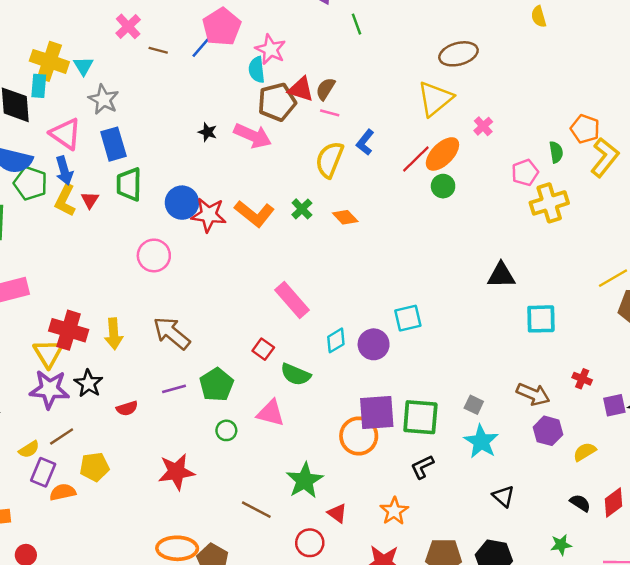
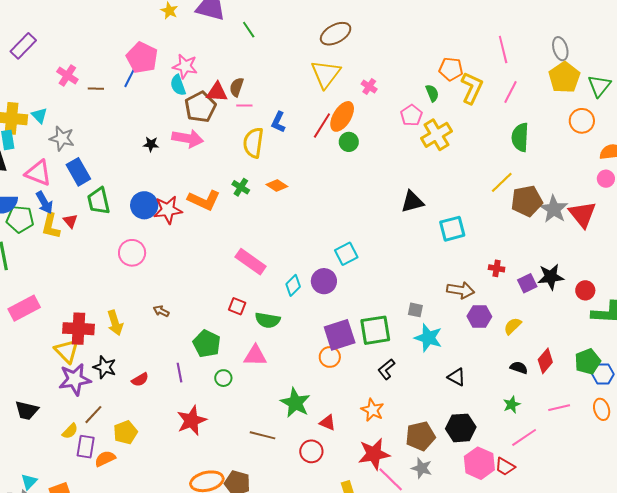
brown arrow: (172, 333) -> (161, 311), size x0.5
purple line: (174, 389) -> (180, 373), moved, turned -72
orange circle: (359, 436) -> (330, 357), size x0.7

